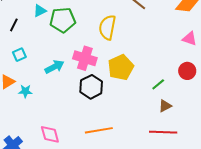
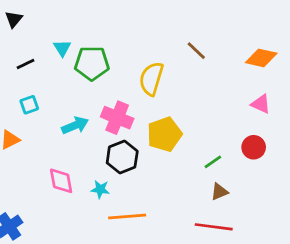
cyan triangle: (40, 11) -> (62, 48), turned -40
black line: (14, 25) -> (26, 64), turned 32
cyan star: (25, 91) -> (100, 189), moved
pink diamond: (50, 134) -> (61, 181), moved

